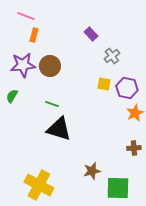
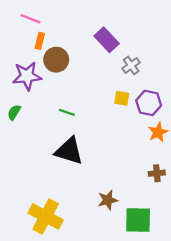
purple rectangle: (91, 34) -> (107, 40), size x1.5
brown circle: (50, 66) -> (56, 60), moved
green line: (52, 104) -> (67, 112), moved

